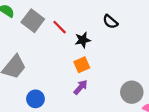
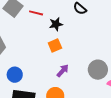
red line: (60, 27) -> (36, 13), turned -32
purple arrow: (81, 87) -> (63, 71), moved

